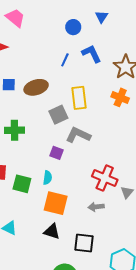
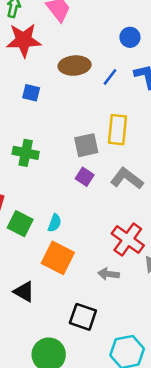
brown ellipse: (36, 87) -> (75, 66), moved
gray L-shape: (78, 135) -> (127, 178), moved
purple square: (56, 153) -> (85, 177), moved
black triangle: (52, 232) -> (24, 292), moved

